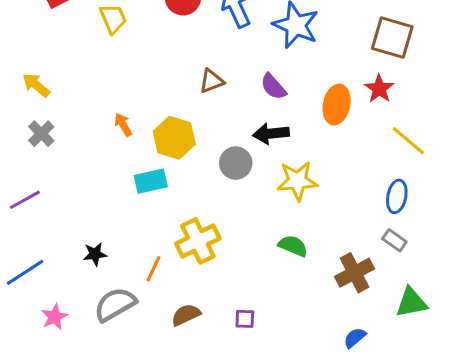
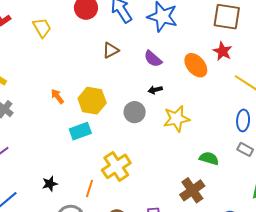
brown triangle: (212, 81) -> (111, 50), moved
orange ellipse: (337, 105) -> (196, 65), turned -45
black arrow: (271, 134) -> (155, 90), size x0.6
green semicircle: (293, 246) -> (209, 158), moved
brown cross: (355, 273) -> (192, 190), moved

